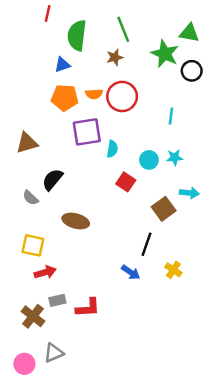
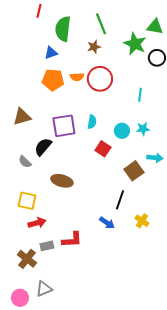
purple square: (87, 132) -> (64, 126), moved
red L-shape: (88, 308) -> (72, 240), moved

